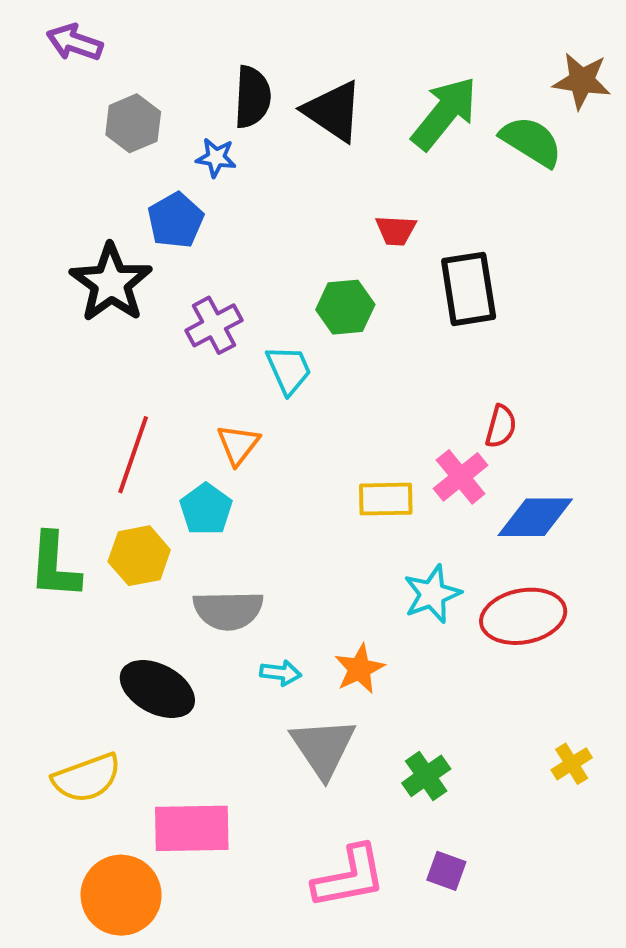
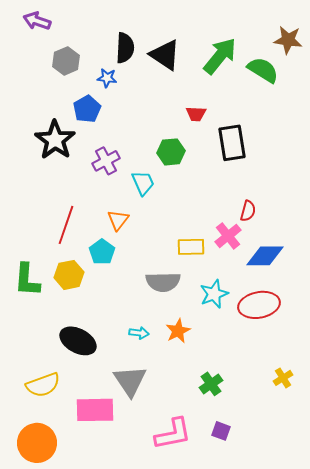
gray semicircle: (228, 610) -> (163, 282), moved
gray triangle: (323, 748) -> (130, 381), moved
orange circle: (121, 895) -> (37, 443), moved

